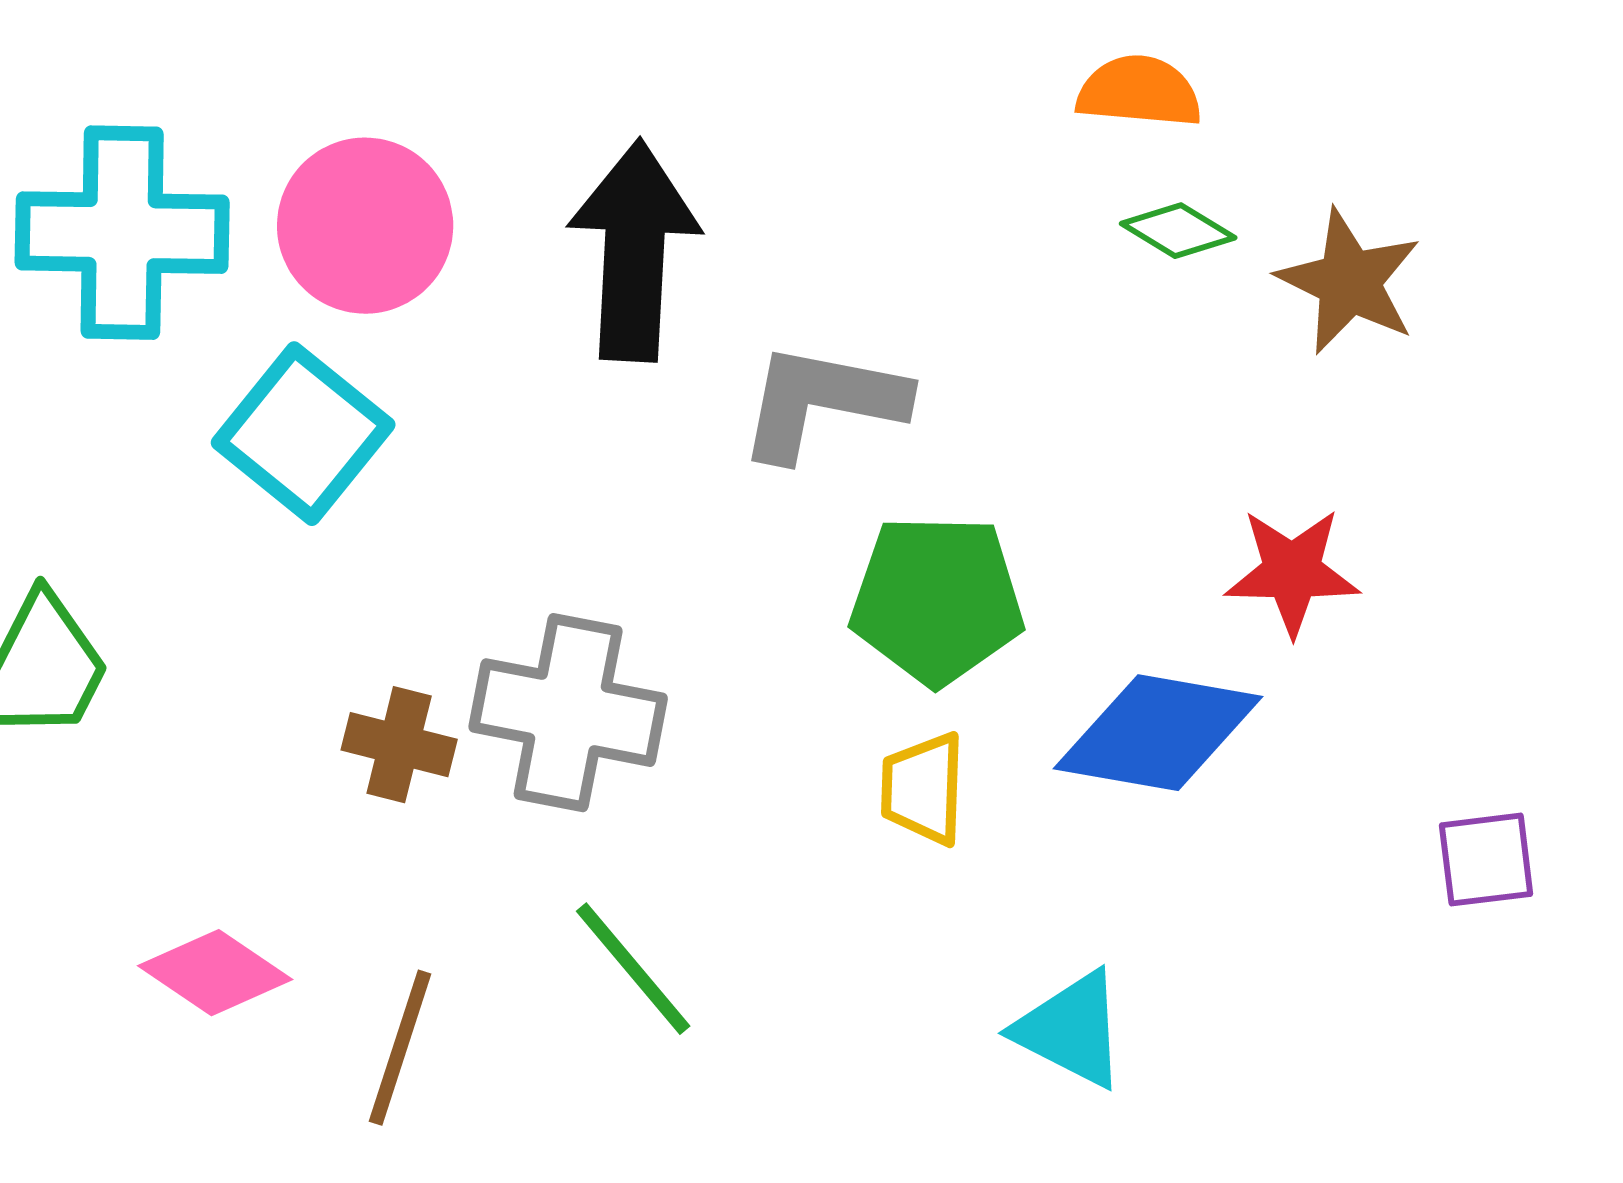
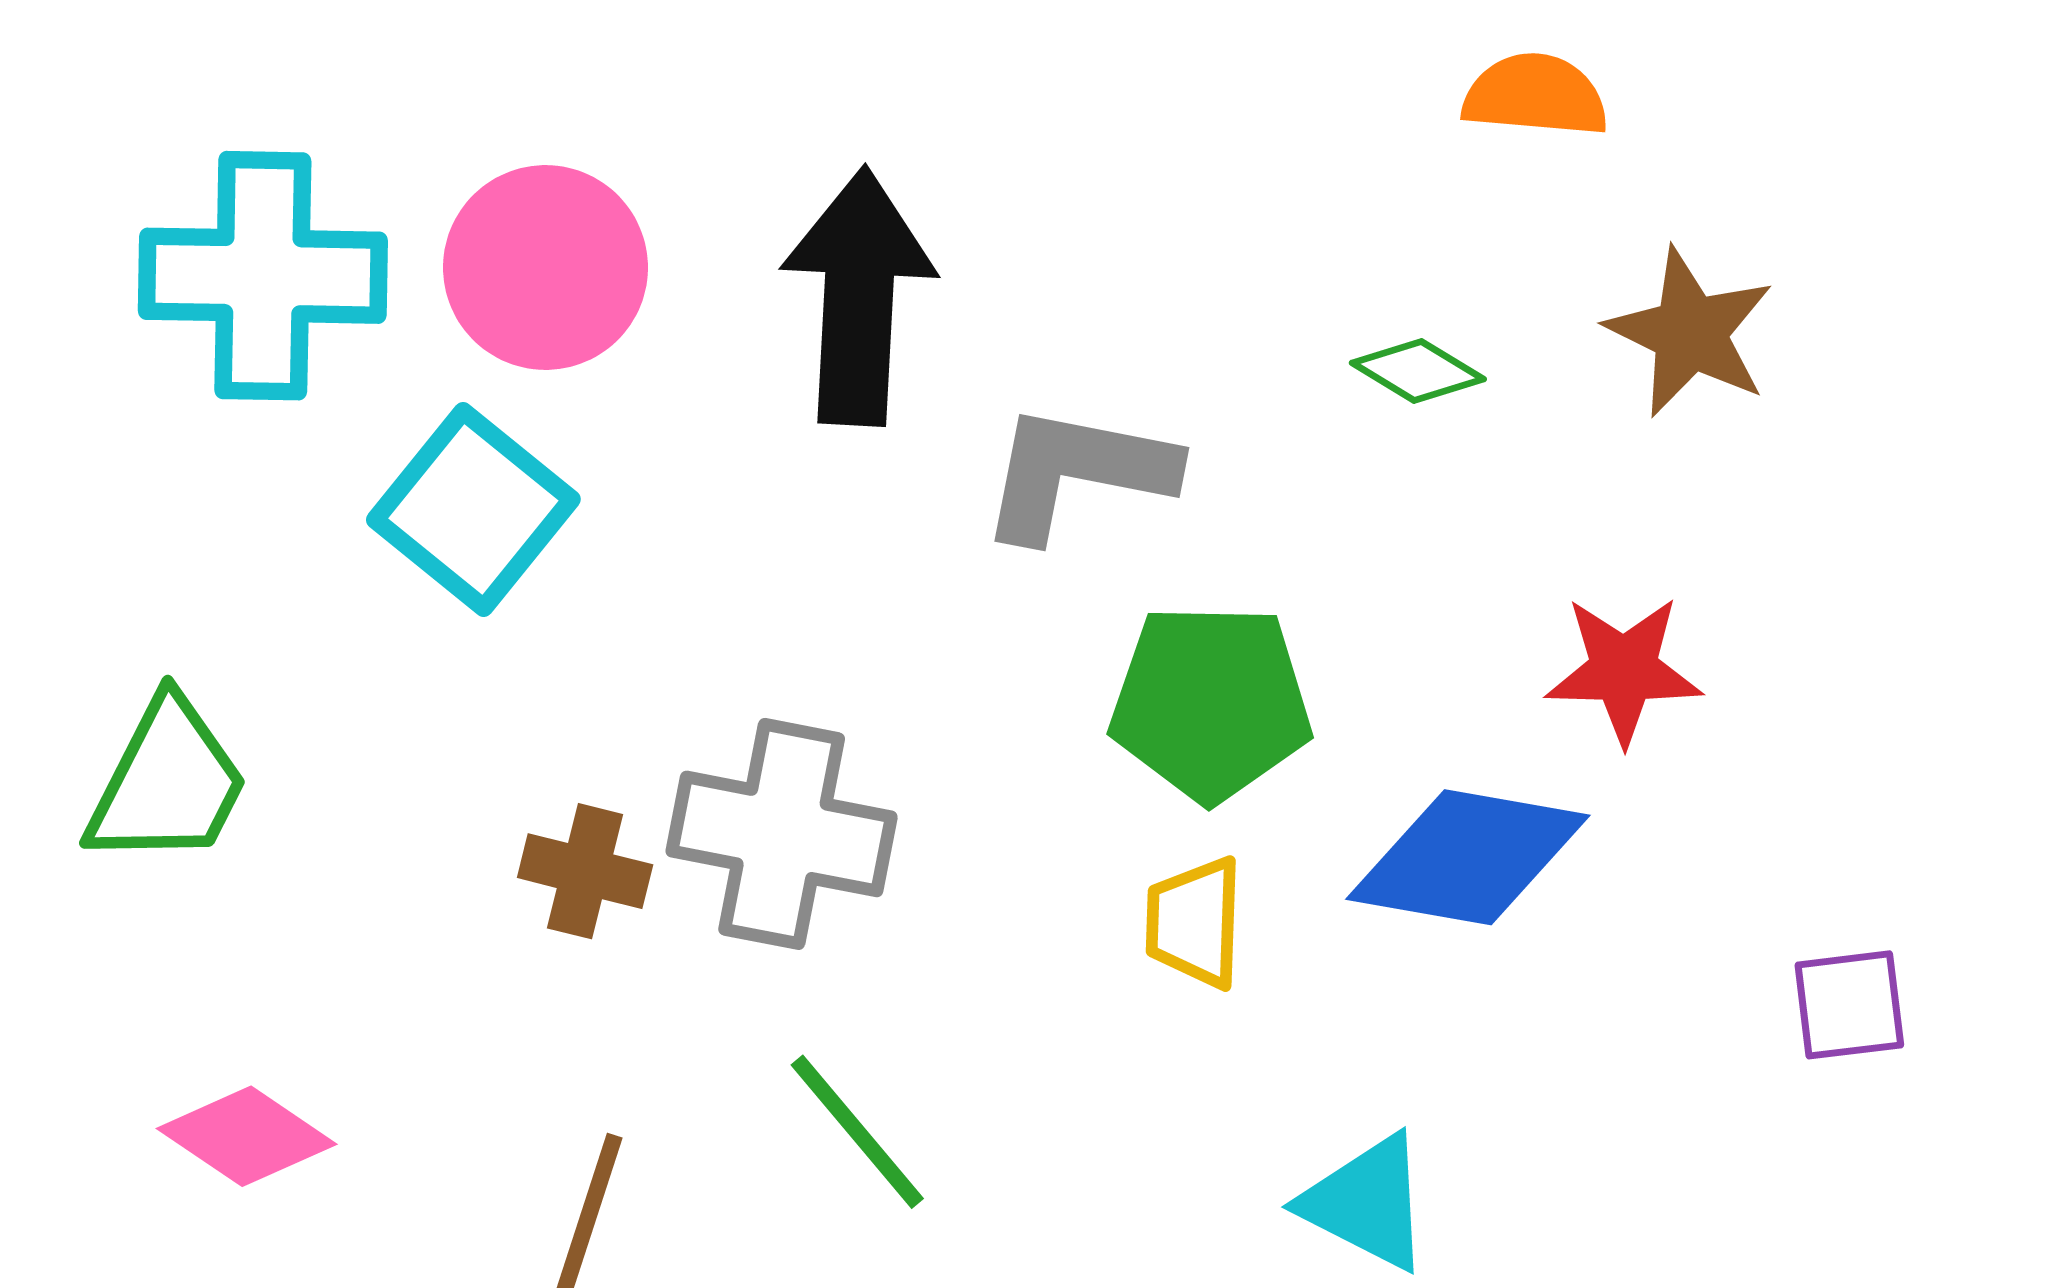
orange semicircle: (1139, 92) -> (1535, 95), moved
green diamond: (1178, 231) -> (1418, 371), moved
pink diamond: (215, 973) -> (247, 1136), moved

